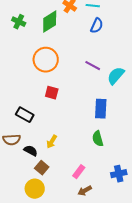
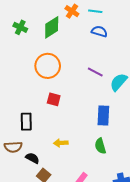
blue semicircle: (97, 26) -> (99, 31), turned -98
black rectangle: (25, 115) -> (26, 122), turned 60
yellow arrow: (52, 142) -> (61, 143), moved, turned 56

